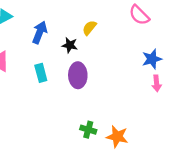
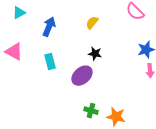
black star: (70, 45) -> (95, 54), moved
purple ellipse: (78, 75) -> (82, 76), moved, turned 50

